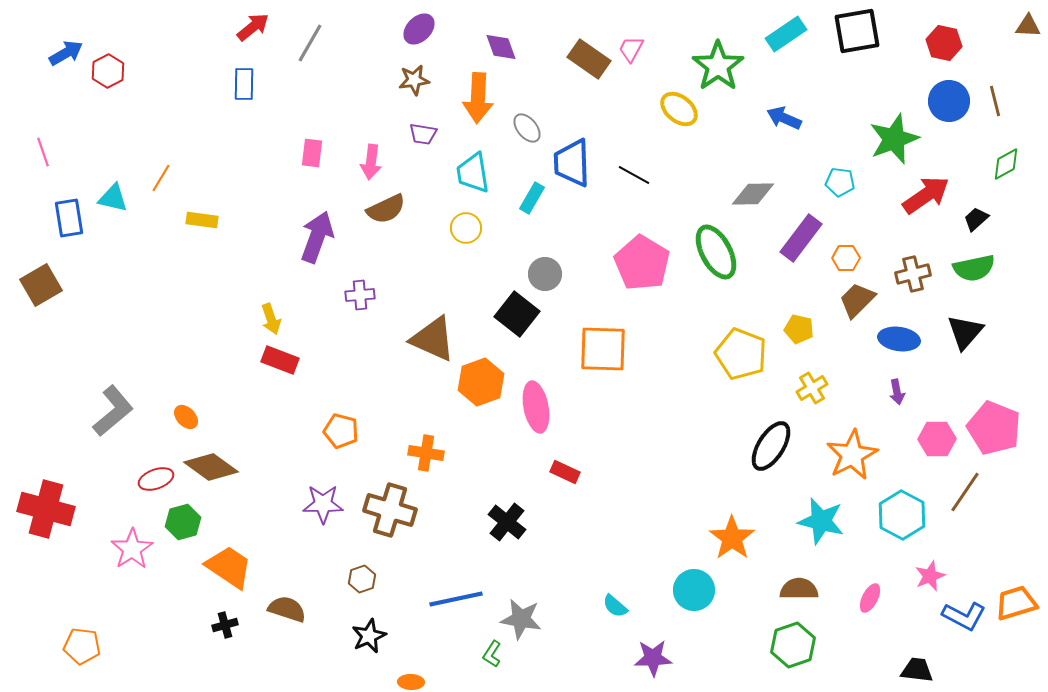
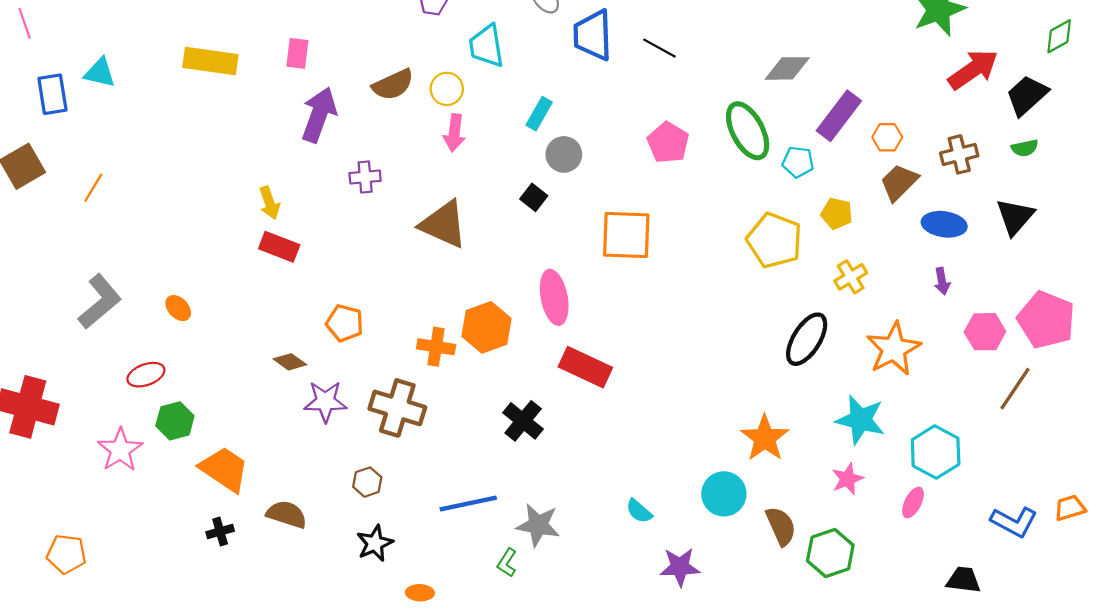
pink rectangle: (312, 153) -> (297, 53), moved
pink arrow: (371, 162) -> (454, 133), moved
orange line: (161, 178) -> (93, 188), moved
cyan pentagon: (840, 182) -> (798, 162), moved
cyan rectangle: (532, 198) -> (539, 114), moved
black trapezoid: (976, 219) -> (1027, 95), size x1.6
yellow rectangle: (202, 220) -> (210, 61), moved, size x1.6
yellow circle: (466, 228) -> (447, 89), moved
pink pentagon: (642, 263) -> (668, 143), size x0.7
green semicircle: (974, 268) -> (1025, 148), size x0.6
black square: (517, 314) -> (534, 197), size x0.6
orange hexagon: (481, 382) -> (487, 327), moved
brown diamond: (211, 467) -> (290, 362), moved, size x0.6
red rectangle: (565, 472) -> (585, 367), size x1.6
cyan hexagon: (902, 515) -> (936, 452), moved
pink star: (930, 576) -> (847, 479), moved
brown semicircle: (799, 589) -> (781, 526), moved, turned 66
orange trapezoid: (1016, 603) -> (1070, 508), size x0.7

